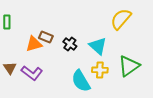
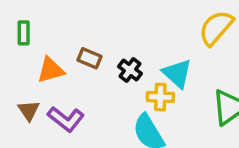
orange triangle: (34, 44) -> (51, 70), moved
yellow cross: (100, 70) -> (160, 97), moved

